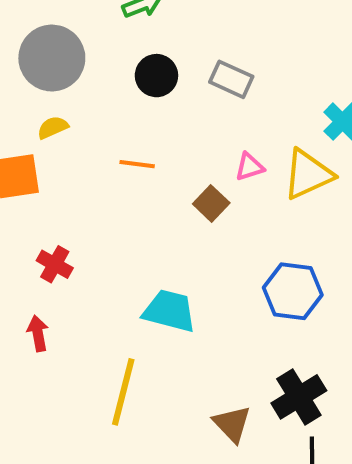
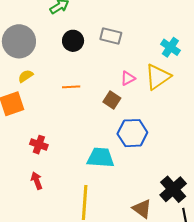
blue hexagon: (293, 291) -> (132, 133), moved

